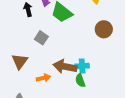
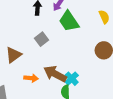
cyan cross: (82, 66) -> (72, 79), turned 32

